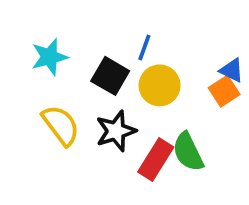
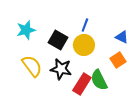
blue line: (144, 47) -> (85, 25), moved
orange square: (224, 91) -> (118, 60), moved
black star: (116, 131) -> (61, 69), turned 30

